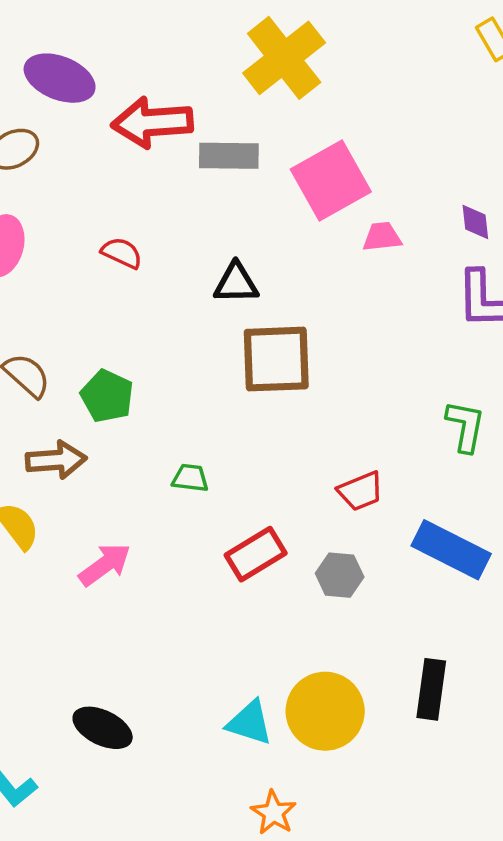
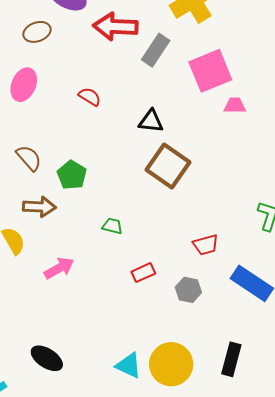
gray rectangle: (229, 156) -> (156, 50), turned -64
brown square: (276, 359) -> (168, 166), turned 30
red rectangle: (256, 554) -> (143, 273), size x0.7

